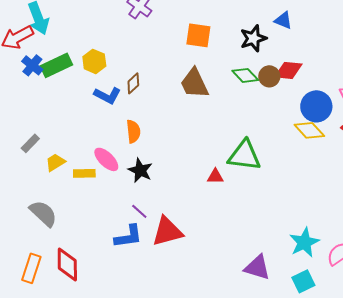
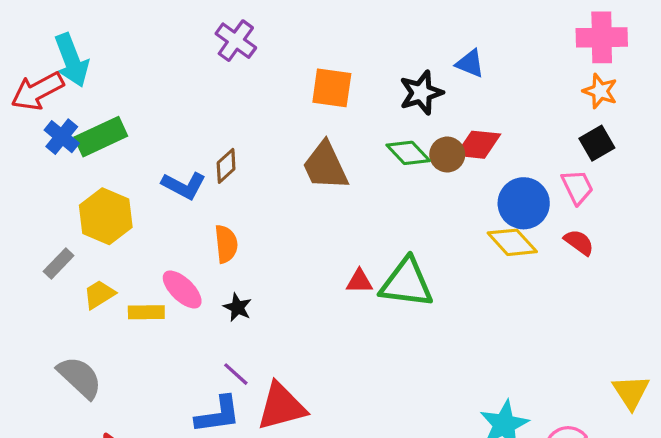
yellow hexagon: (94, 61) -> (106, 216), moved, size x1.4
black star: (140, 170) -> (237, 307), size x0.7
red triangle: (215, 176) -> (359, 281), moved

